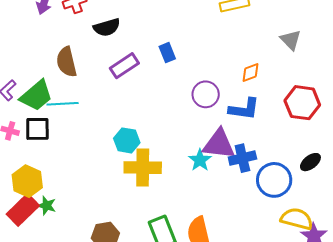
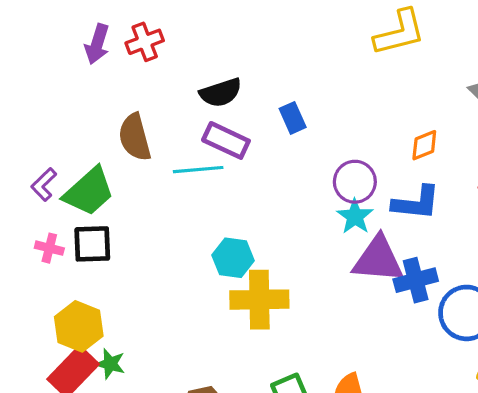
black semicircle: (107, 27) -> (221, 93), moved
purple rectangle: (124, 66) -> (226, 140), turned 60
cyan line: (63, 104) -> (198, 170), moved
cyan star: (200, 160) -> (355, 216), moved

